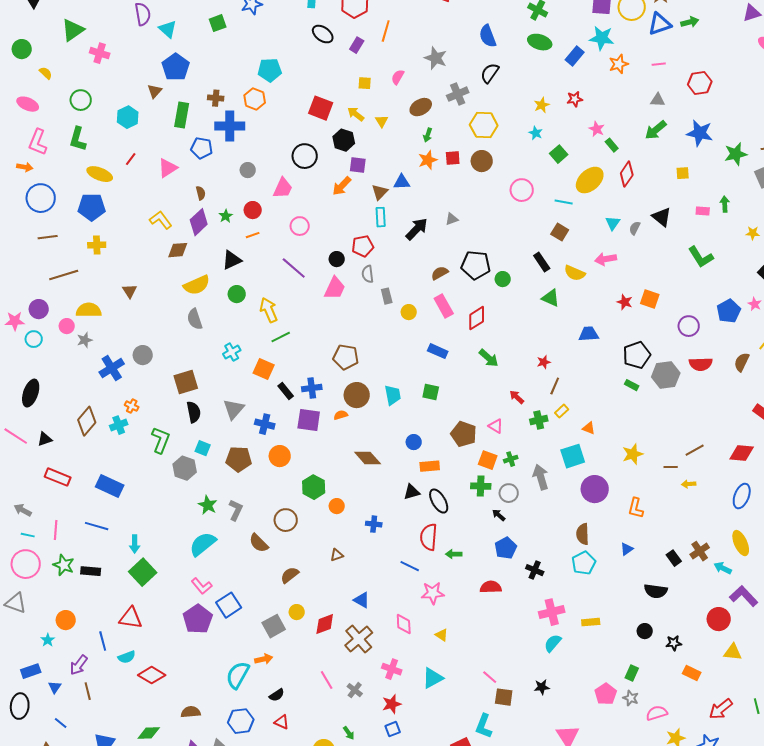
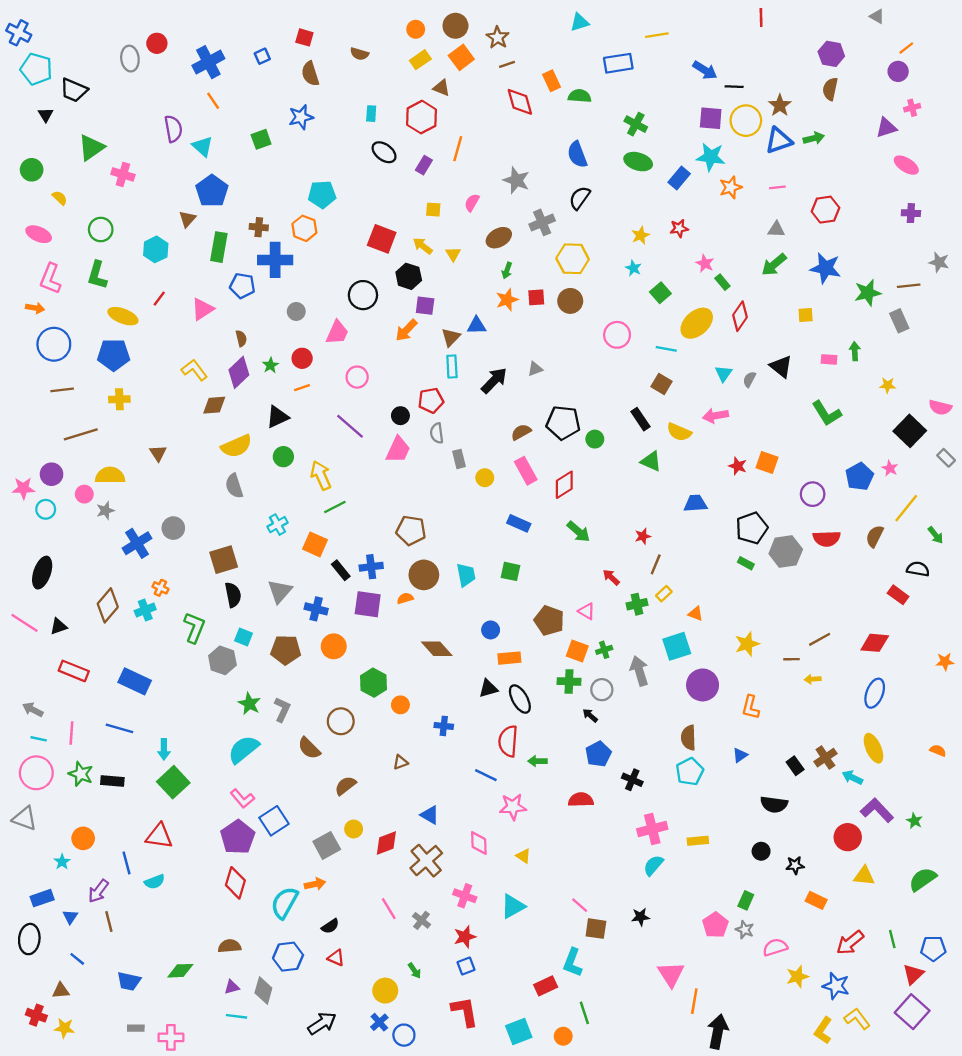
red diamond: (152, 675) -> (235, 883), moved, turned 76

